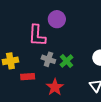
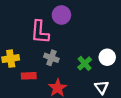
green cross: (66, 61) -> (85, 63), moved

